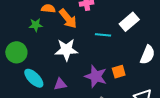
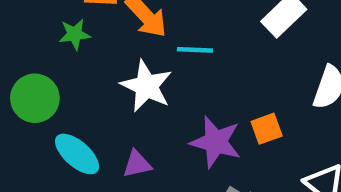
cyan line: (103, 35) -> (195, 50), moved
white star: (66, 50) -> (146, 86), turned 30

